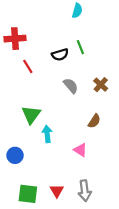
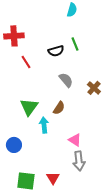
brown cross: (101, 85) -> (94, 88), moved
brown semicircle: (94, 121) -> (59, 108), moved
gray arrow: (85, 191) -> (79, 161), moved

